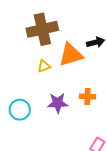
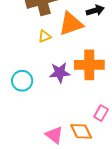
orange cross: (88, 96) -> (89, 65), size x1.8

